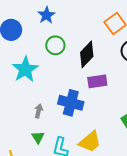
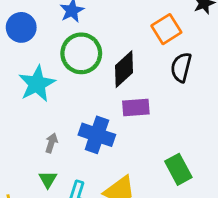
green circle: (55, 45) -> (81, 53), size x1.5

